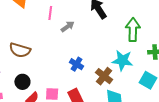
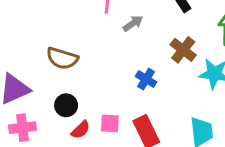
brown cross: (104, 76) -> (183, 50), moved

